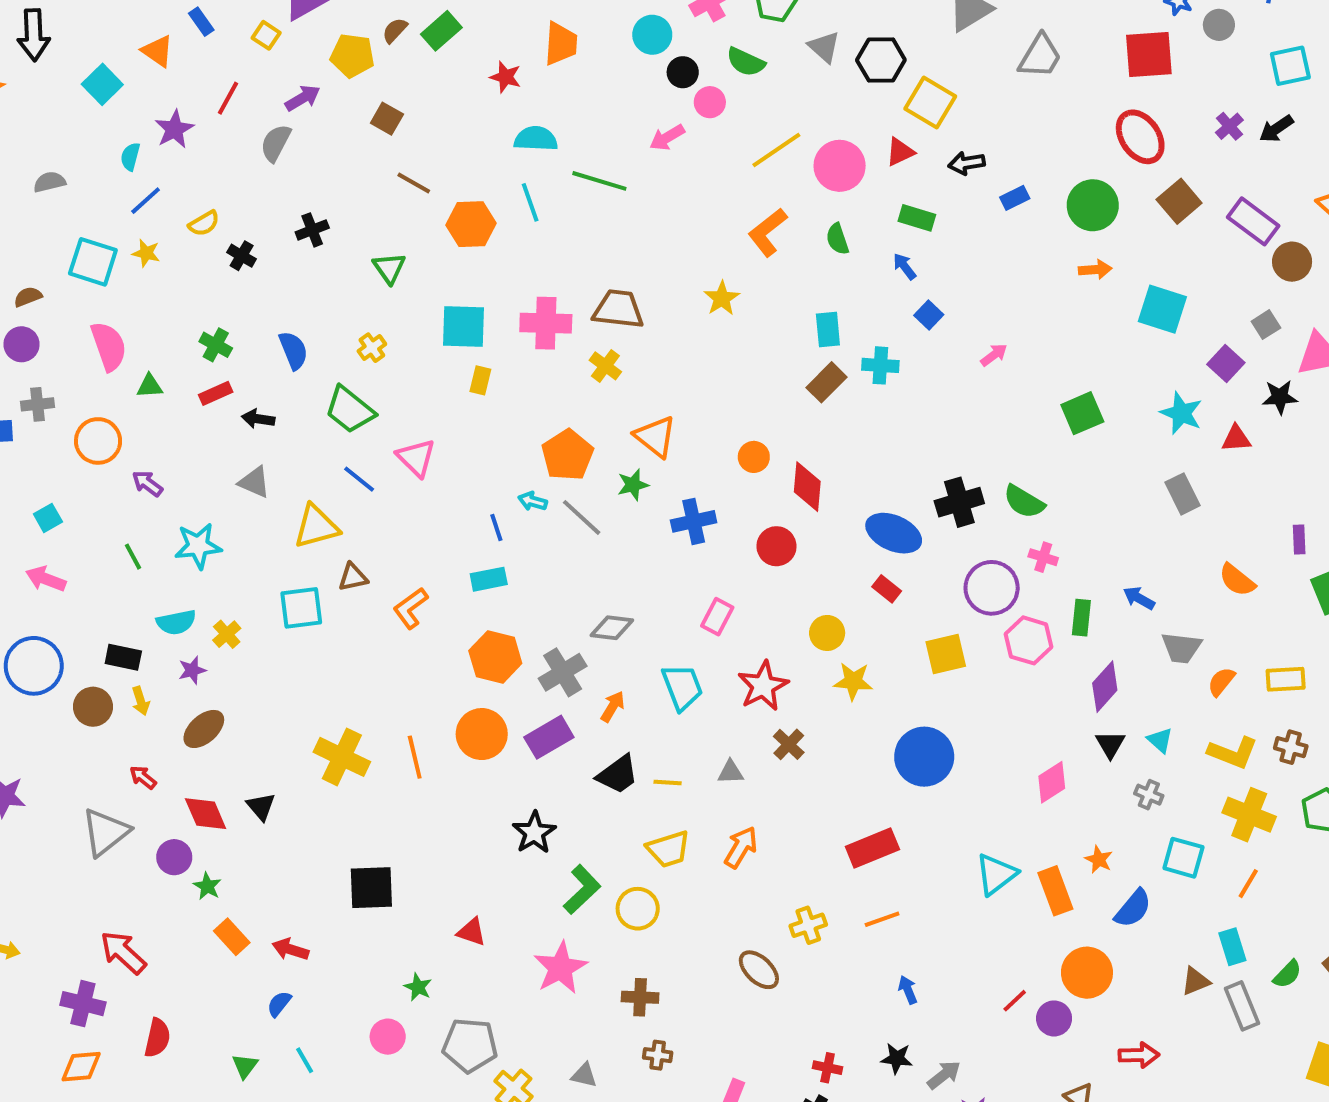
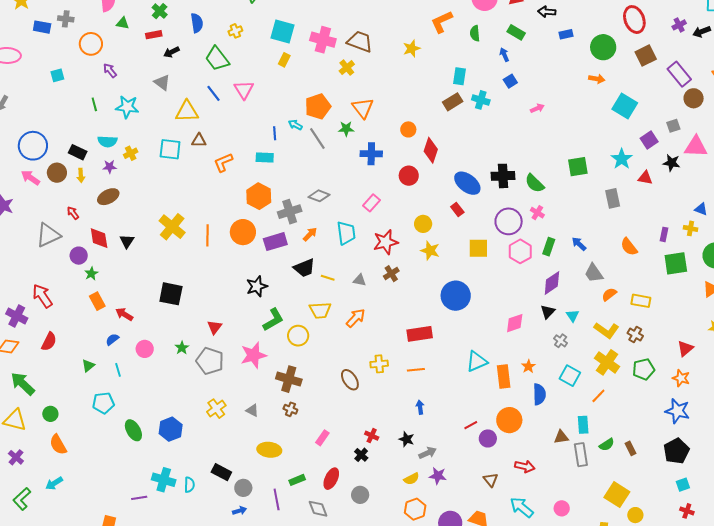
green square: (1082, 413) -> (578, 167), moved
black arrow: (258, 419) -> (172, 52), turned -49
pink arrow: (46, 579) -> (30, 178), moved
gray trapezoid: (1181, 648) -> (594, 273), turned 35
blue semicircle: (1133, 908) -> (539, 394), turned -55
red triangle: (472, 932) -> (215, 327), turned 35
brown cross: (640, 997) -> (289, 379), size x1.4
pink circle: (388, 1037) -> (145, 349), moved
gray pentagon: (470, 1045) -> (210, 361), moved

